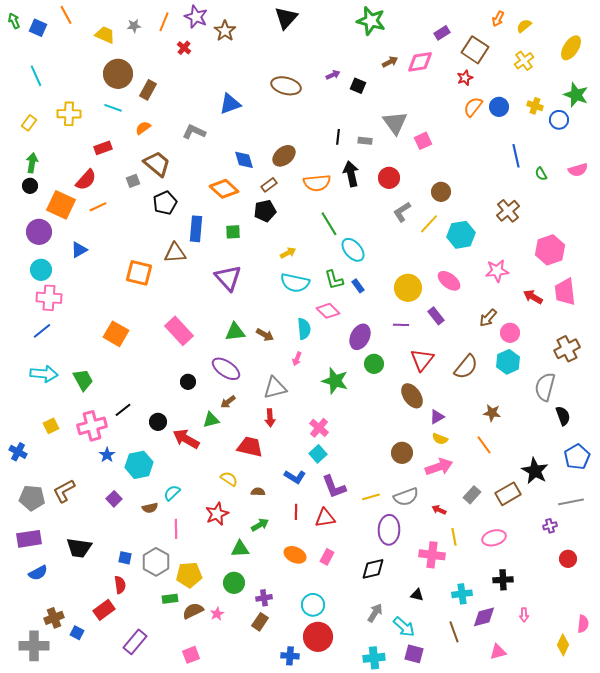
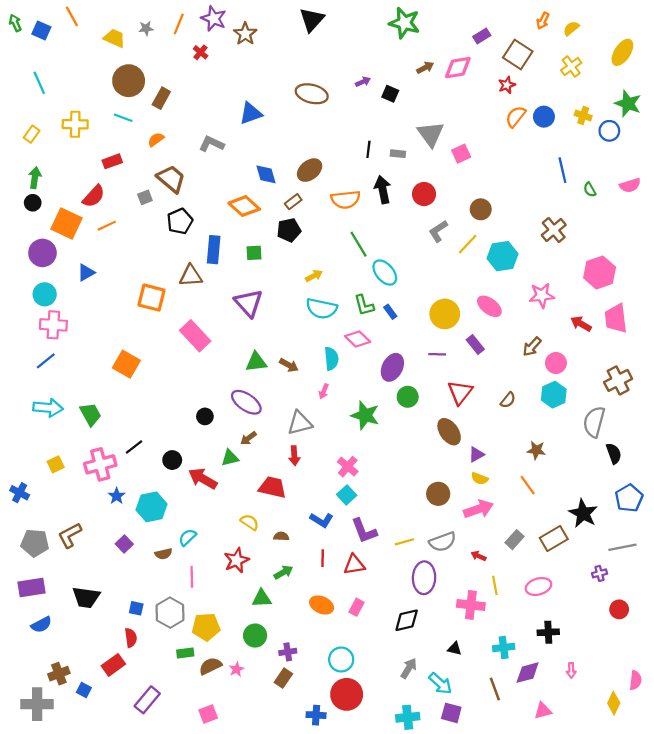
pink rectangle: (179, 331) -> (195, 336), moved
brown semicircle: (466, 367) -> (508, 400), size x0.6

